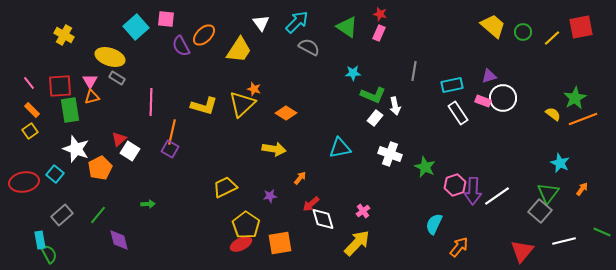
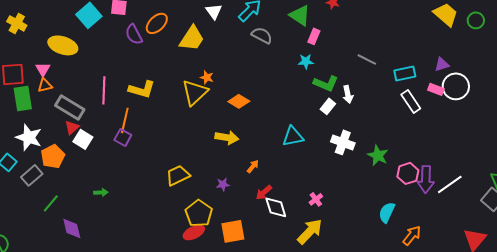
pink rectangle: (379, 33) -> (314, 36), moved
gray line: (414, 71) -> (367, 59), turned -72
gray rectangle: (117, 78) -> (70, 107), moved, size x1.8
yellow L-shape: (204, 106) -> (142, 89), moved
gray rectangle: (62, 215) -> (32, 175), moved

